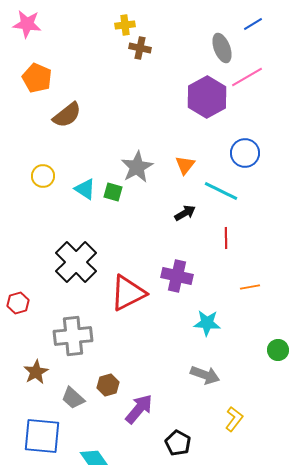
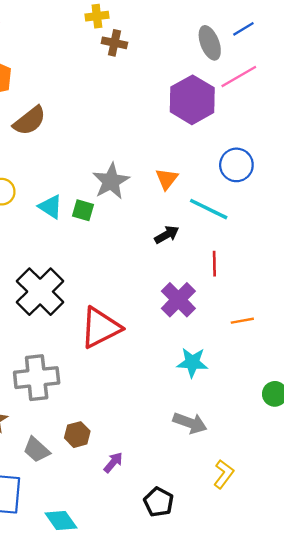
blue line: (253, 24) -> (243, 29), moved
purple cross: (177, 276) -> (178, 300), moved, turned 32
purple arrow: (139, 409) -> (113, 462), size x0.6

